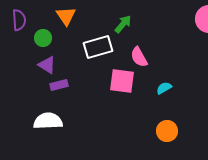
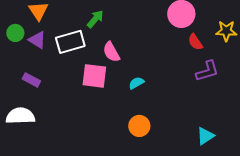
purple triangle: (47, 65) -> (37, 40), moved
purple rectangle: (59, 85) -> (31, 80), turned 42

